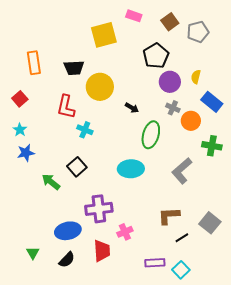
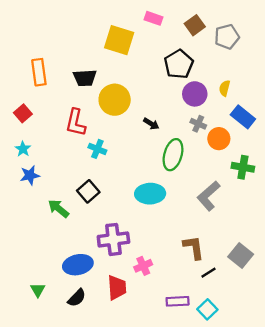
yellow square: (104, 35) -> (119, 40), turned 32
brown L-shape: (169, 216) -> (194, 247), turned 85

